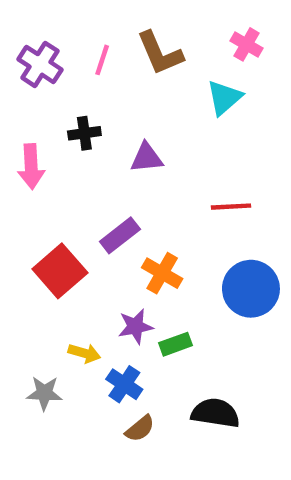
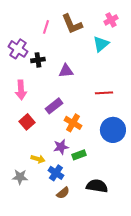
pink cross: (246, 44) -> (111, 20), turned 32
purple cross: (40, 64) -> (18, 49), moved
pink arrow: (31, 167) -> (21, 90), moved
red square: (60, 271) -> (27, 122), size x0.7

